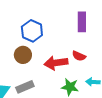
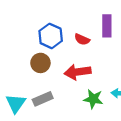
red semicircle: (79, 56) -> (82, 39), moved

